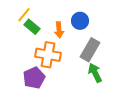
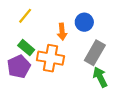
green rectangle: (32, 27) -> (26, 48), moved
purple pentagon: (34, 78) -> (19, 67), moved

